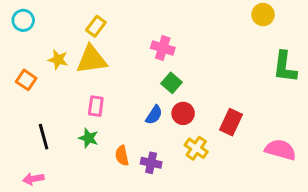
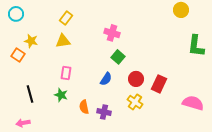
yellow star: (58, 60) -> (31, 41), moved
yellow triangle: (91, 60) -> (63, 41), size x0.7
red circle: (183, 113) -> (136, 79), moved

